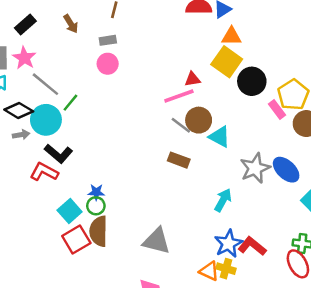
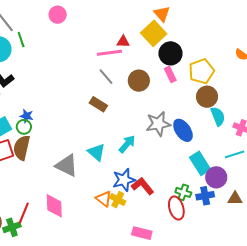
orange triangle: (231, 36) -> (162, 14), turned 36
green line: (70, 103) -> (21, 40), turned -70
pink rectangle: (277, 109) -> (170, 74), moved
brown circle: (199, 120) -> (139, 81), moved
cyan triangle: (220, 137) -> (97, 152), moved

